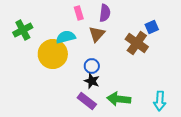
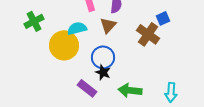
blue circle: (92, 66) -> (103, 57), size x1.5
purple rectangle: (87, 101) -> (87, 88), moved

